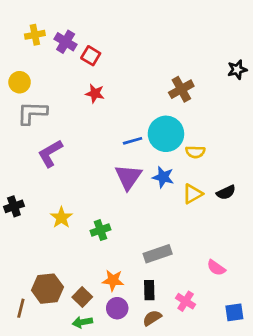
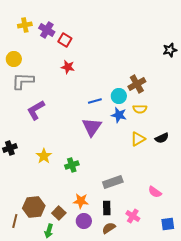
brown cross: (181, 89) -> (137, 84), moved
cyan circle: (166, 134) -> (119, 96), size x0.6
blue star: (163, 177) -> (119, 115), moved
green arrow: (82, 322) -> (49, 231), moved, turned -64

